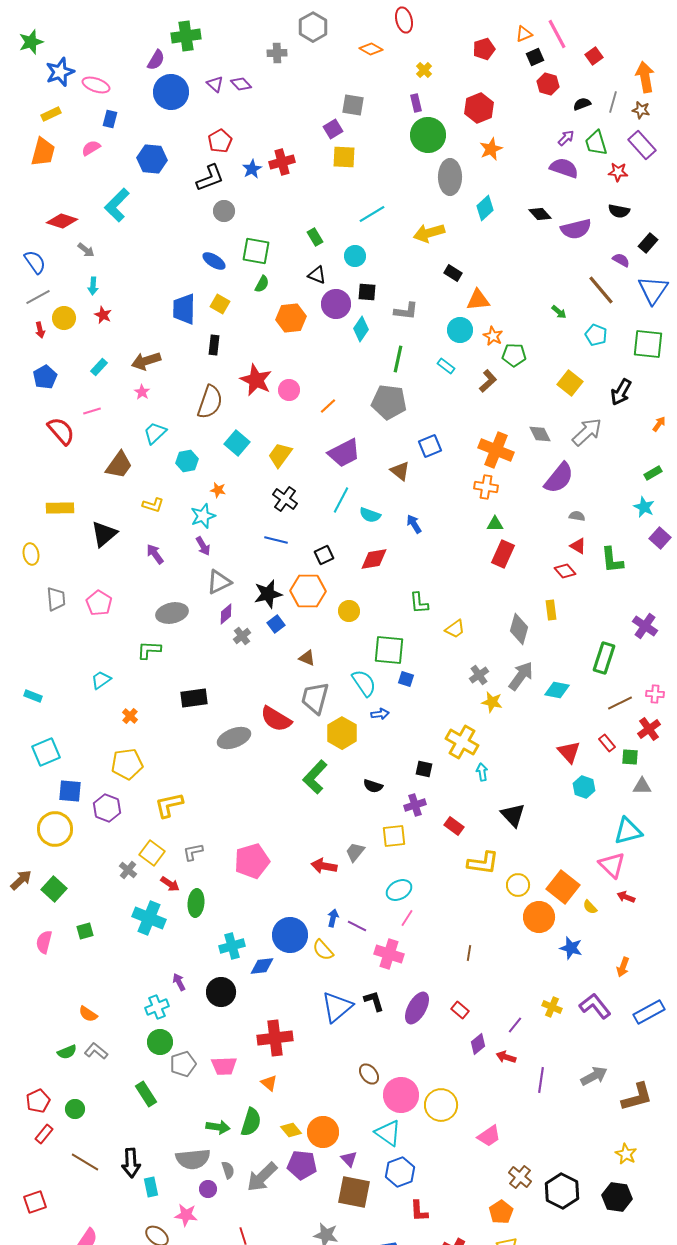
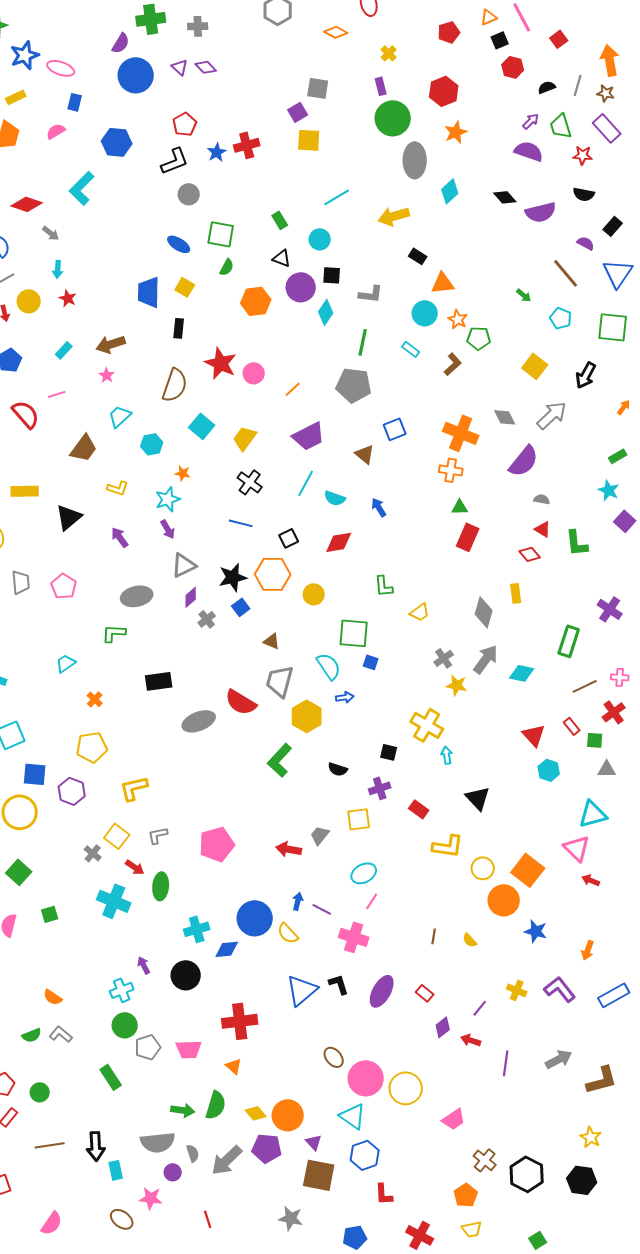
gray cross: (277, 53) -> (198, 26), moved
yellow semicircle: (590, 907) -> (470, 940), moved
brown line: (85, 1162) -> (50, 1145), turned -40

